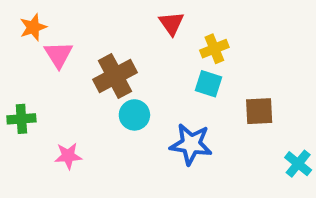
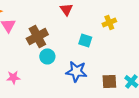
yellow cross: (214, 49) -> (109, 22), moved
brown square: (259, 111) -> (109, 81), moved

